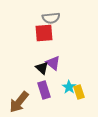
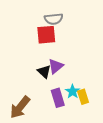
purple triangle: (53, 63) -> (56, 66), turned 42
purple rectangle: (44, 90) -> (58, 98), moved

